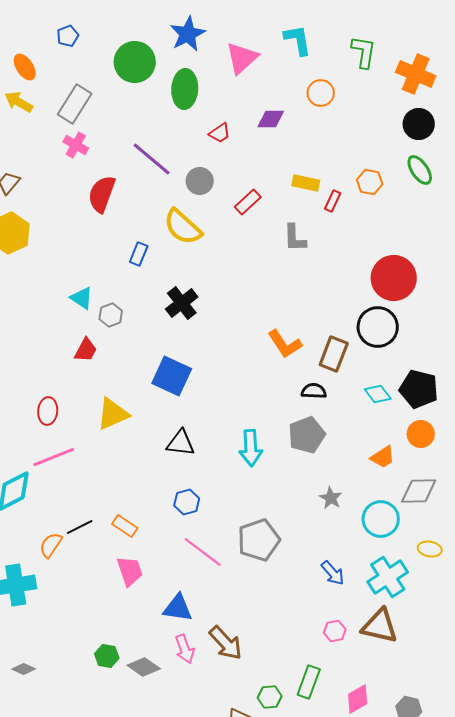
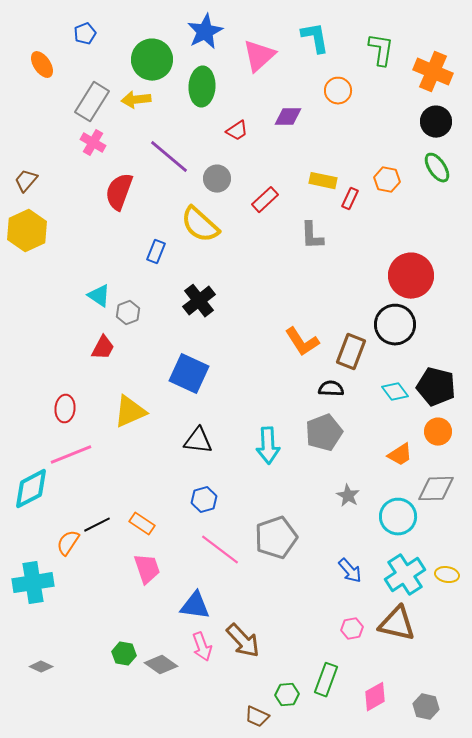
yellow arrow: (19, 102) -> (136, 100), moved, turned -36
yellow ellipse: (430, 549) -> (447, 575), moved

